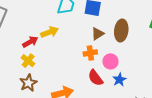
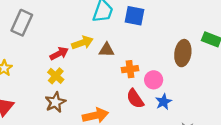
brown ellipse: (121, 31) -> (183, 53), moved
brown triangle: (98, 34) -> (106, 50), moved, turned 32

